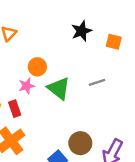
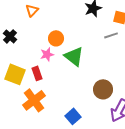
gray line: (97, 82) -> (111, 35), moved
brown circle: (80, 143) -> (103, 89), moved

